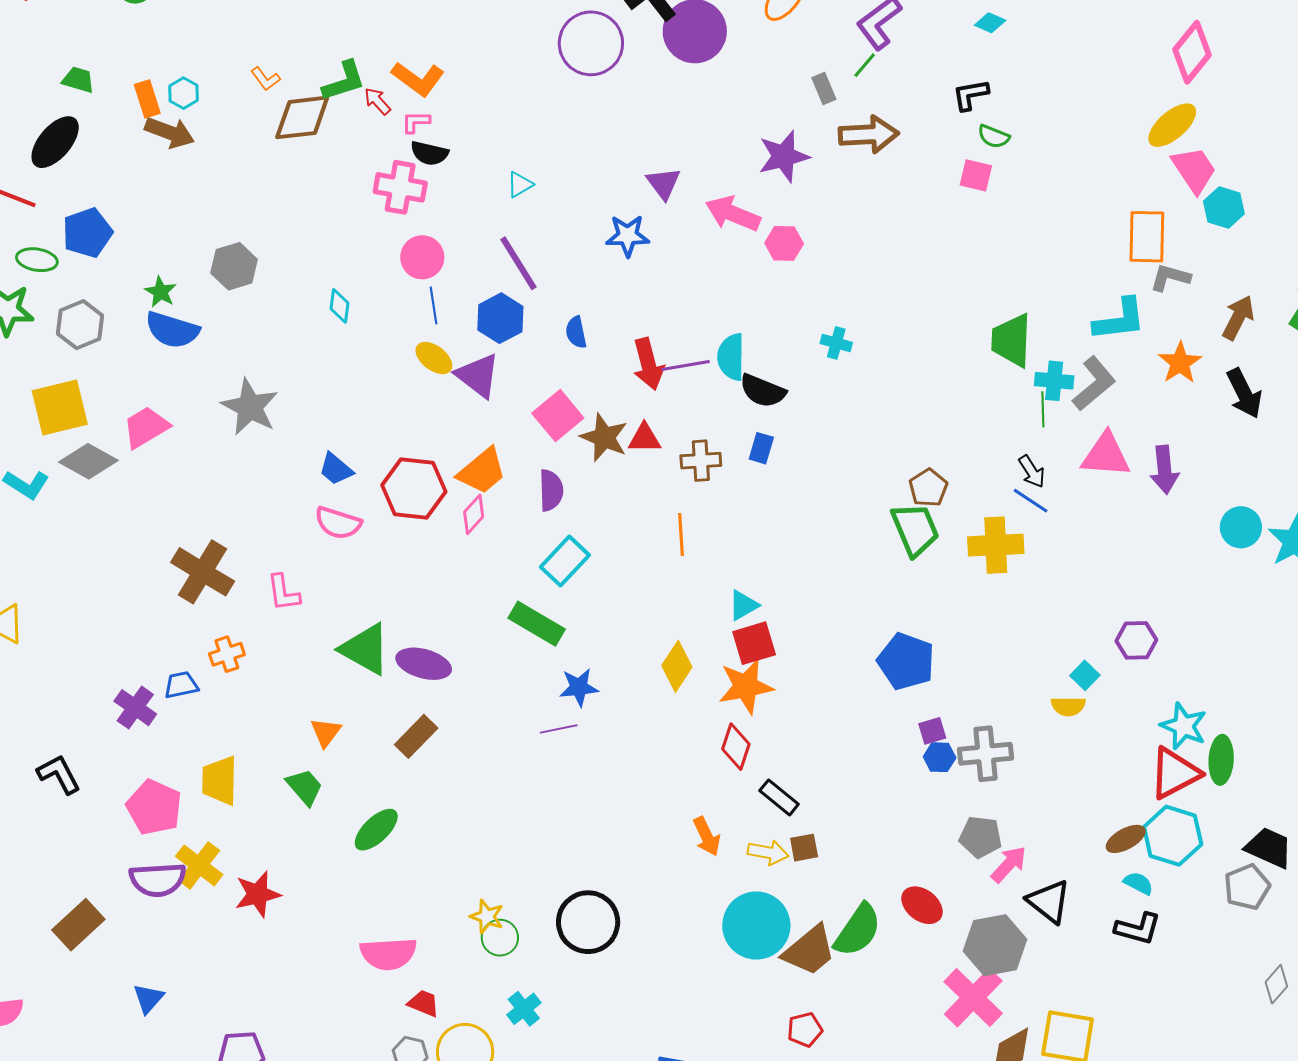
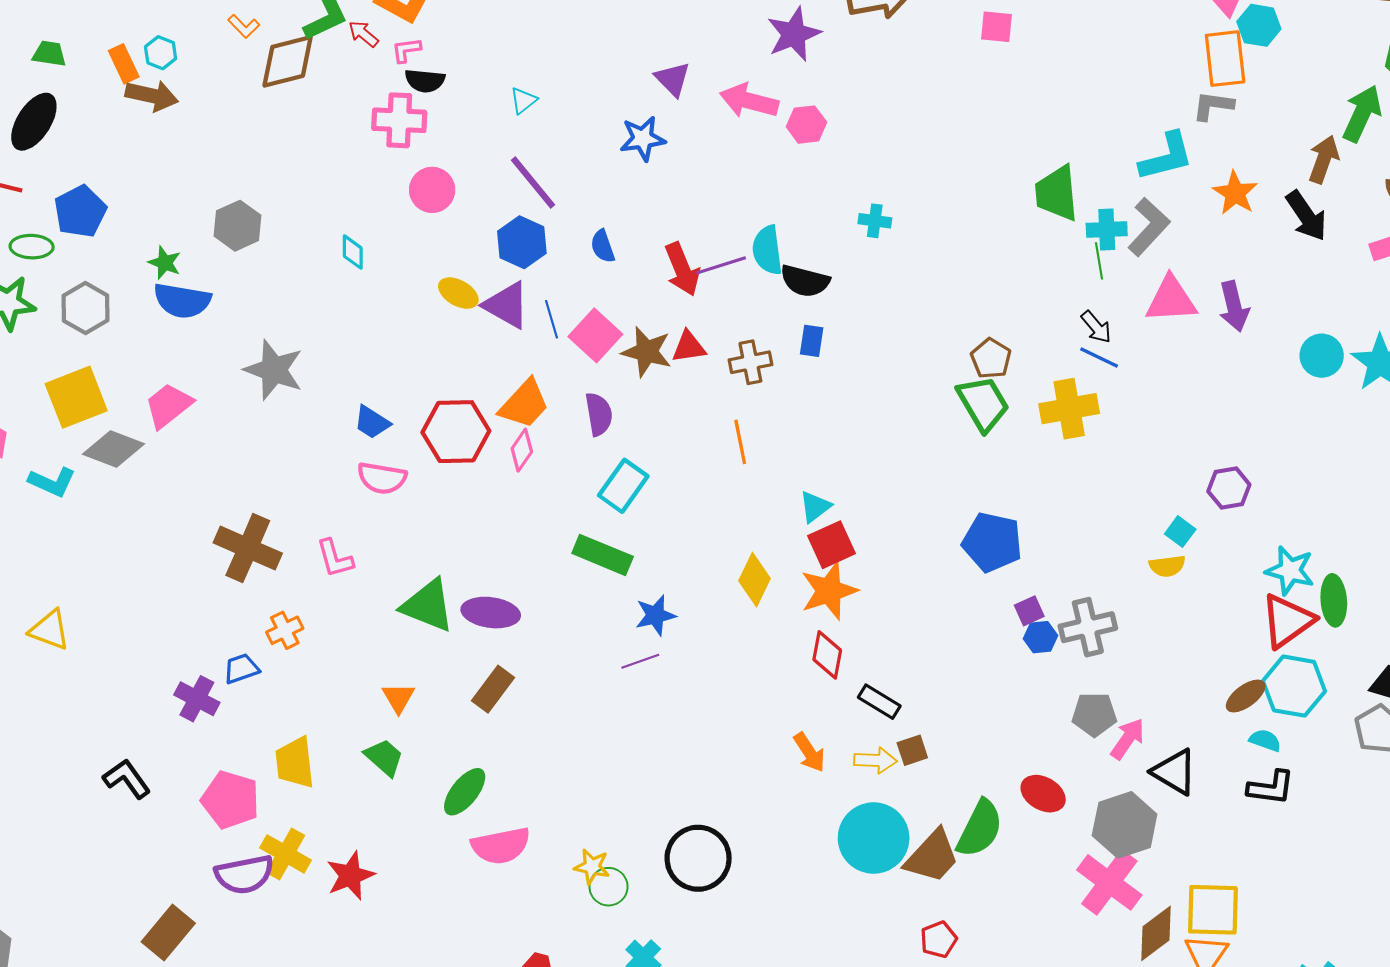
orange rectangle: (1147, 237) -> (1225, 59), moved
blue line: (433, 305) -> (551, 319), moved
brown arrow: (1238, 318) -> (1324, 159), moved
pink semicircle: (388, 954) -> (501, 846), moved

